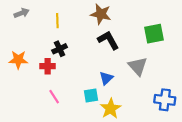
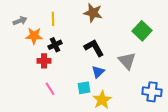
gray arrow: (22, 13) -> (20, 21), moved
green square: (154, 34) -> (142, 31), turned -36
black L-shape: (108, 40) -> (94, 48), moved
orange star: (18, 60) -> (34, 36), moved

